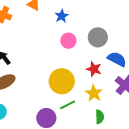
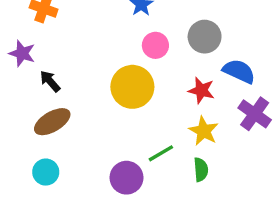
yellow circle: (62, 81) -> (132, 87), moved
green semicircle: (100, 117) -> (201, 170), moved

